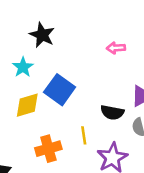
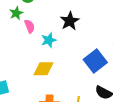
blue square: (60, 90) -> (95, 61), moved

